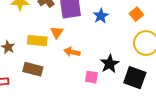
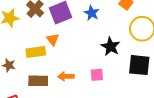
orange arrow: (72, 52) -> (66, 76), moved
black star: (110, 64) -> (111, 46), moved

